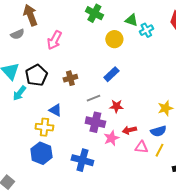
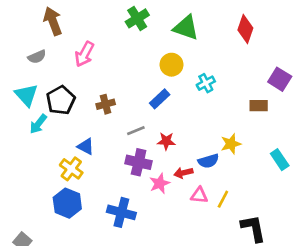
green cross: (94, 13) -> (137, 18), turned 30
green triangle: (131, 20) -> (186, 28), size x1.5
cyan cross: (146, 30) -> (206, 83), moved
gray semicircle: (17, 34) -> (37, 57), moved
yellow circle: (114, 39) -> (172, 65), moved
yellow cross: (44, 127) -> (71, 169), turned 30
blue semicircle: (158, 131) -> (208, 161), moved

